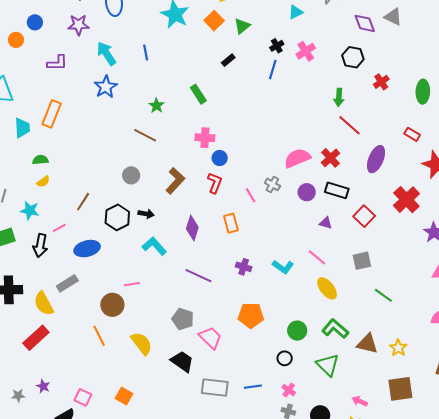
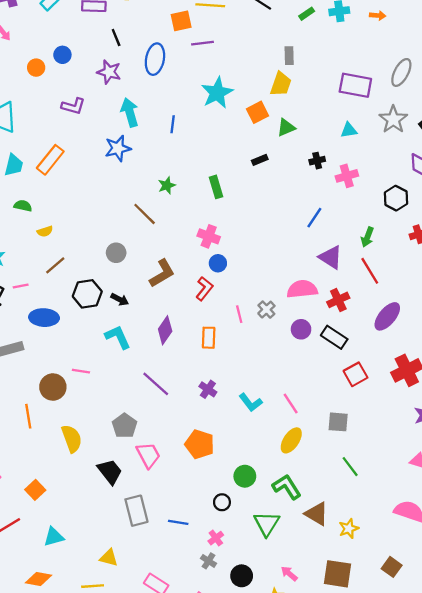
blue line: (273, 70) -> (314, 218), moved
yellow semicircle: (43, 182) -> (45, 231), moved
purple triangle: (326, 223) -> (331, 257), moved, size x1.6
yellow ellipse: (327, 288) -> (291, 440), turned 55
gray rectangle: (215, 387) -> (136, 511), turned 52

